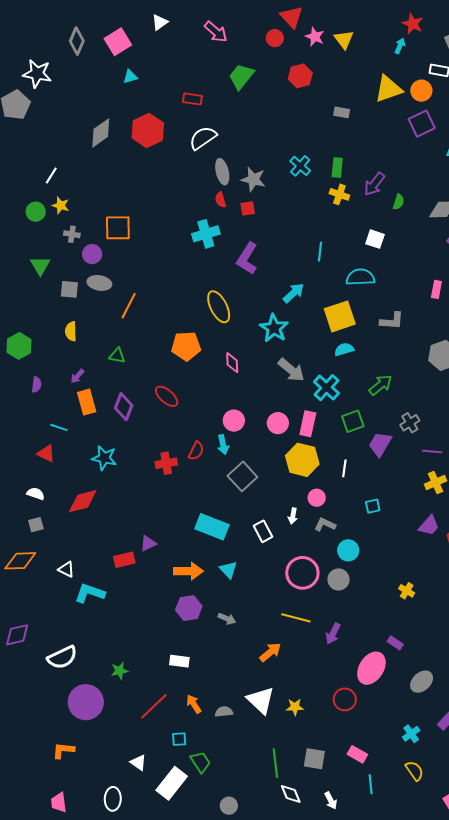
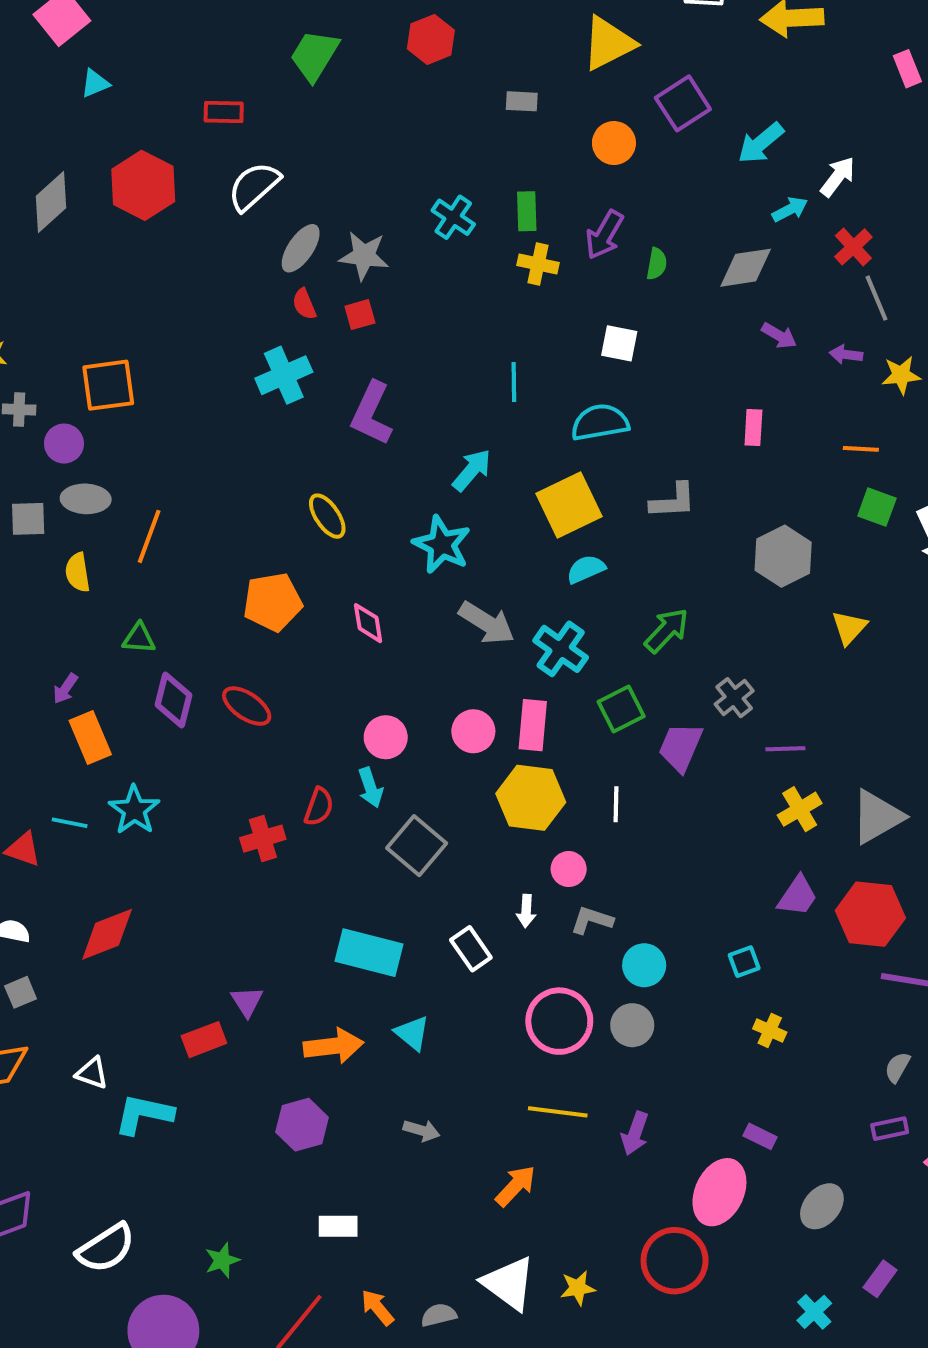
orange circle: (421, 91) -> (614, 143), moved
gray ellipse: (222, 172) -> (301, 248), turned 55
yellow ellipse: (219, 307) -> (327, 516), size x0.7
yellow semicircle: (71, 331) -> (78, 572), moved
purple diamond: (124, 407) -> (174, 700), moved
cyan line: (59, 427) -> (70, 823), moved
cyan star: (104, 458) -> (134, 810), moved, turned 30
cyan square: (373, 506) -> (744, 962), moved
purple triangle: (148, 543) -> (247, 1002), turned -30
purple hexagon: (189, 608) -> (302, 1125), moved
red circle: (345, 699) -> (675, 1261), size x1.4

